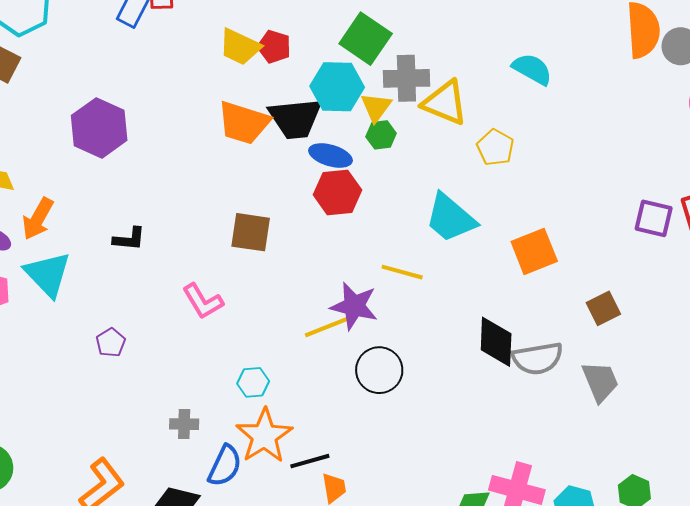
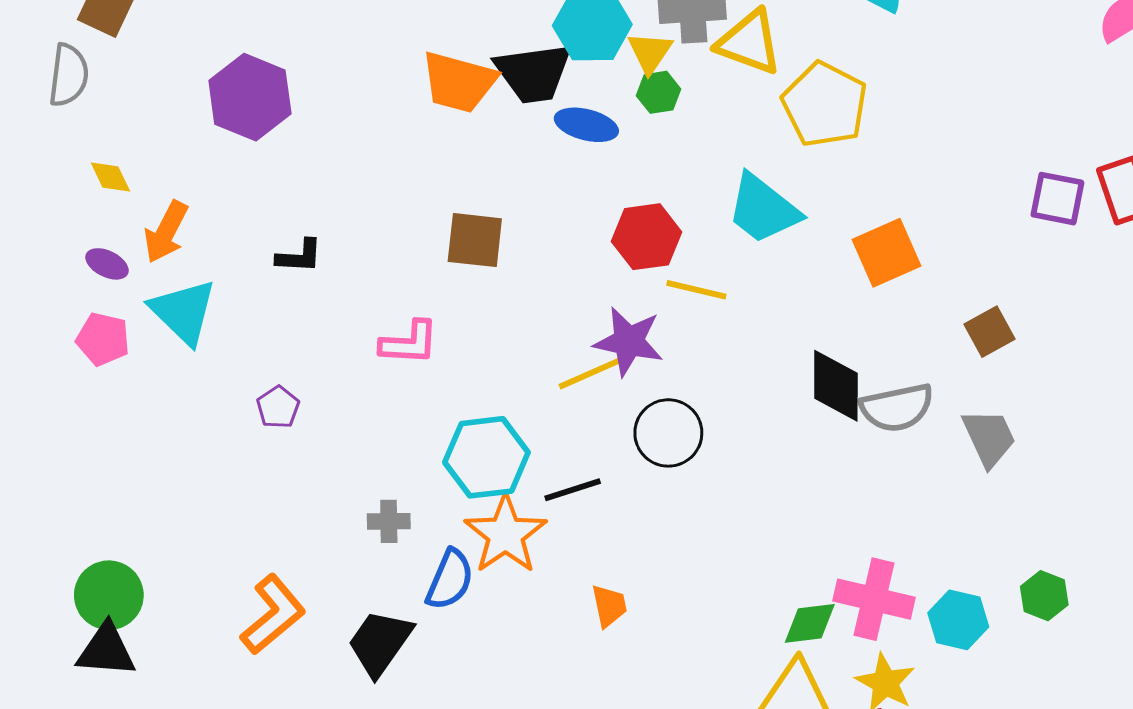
yellow pentagon: (495, 148) -> (825, 105), size x1.6
red hexagon: (337, 192) -> (646, 237), moved
pink L-shape: (203, 301) -> (409, 343), turned -54
cyan hexagon: (253, 382) -> (486, 457), size x1.8
black line: (310, 461) -> (573, 490), moved

